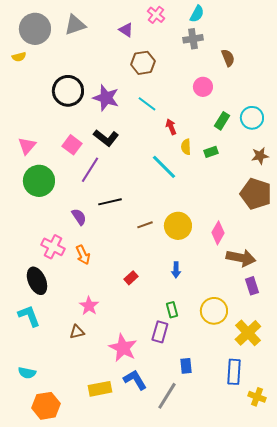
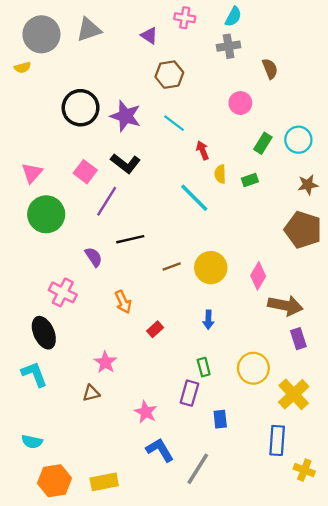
pink cross: (156, 15) -> (185, 18), turned -30
orange arrow: (83, 255) -> (123, 302), moved
pink star: (123, 348) -> (146, 412), size x0.7
blue rectangle: (186, 366) -> (220, 419), moved
yellow rectangle: (100, 389) -> (104, 482), moved

